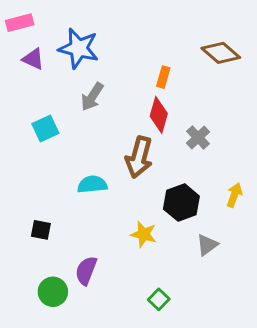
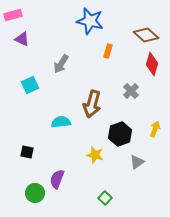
blue star: (79, 48) -> (90, 21), moved
red diamond: (159, 115) -> (152, 64), moved

